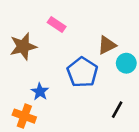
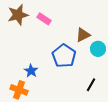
brown star: (23, 46) -> (18, 15), moved

